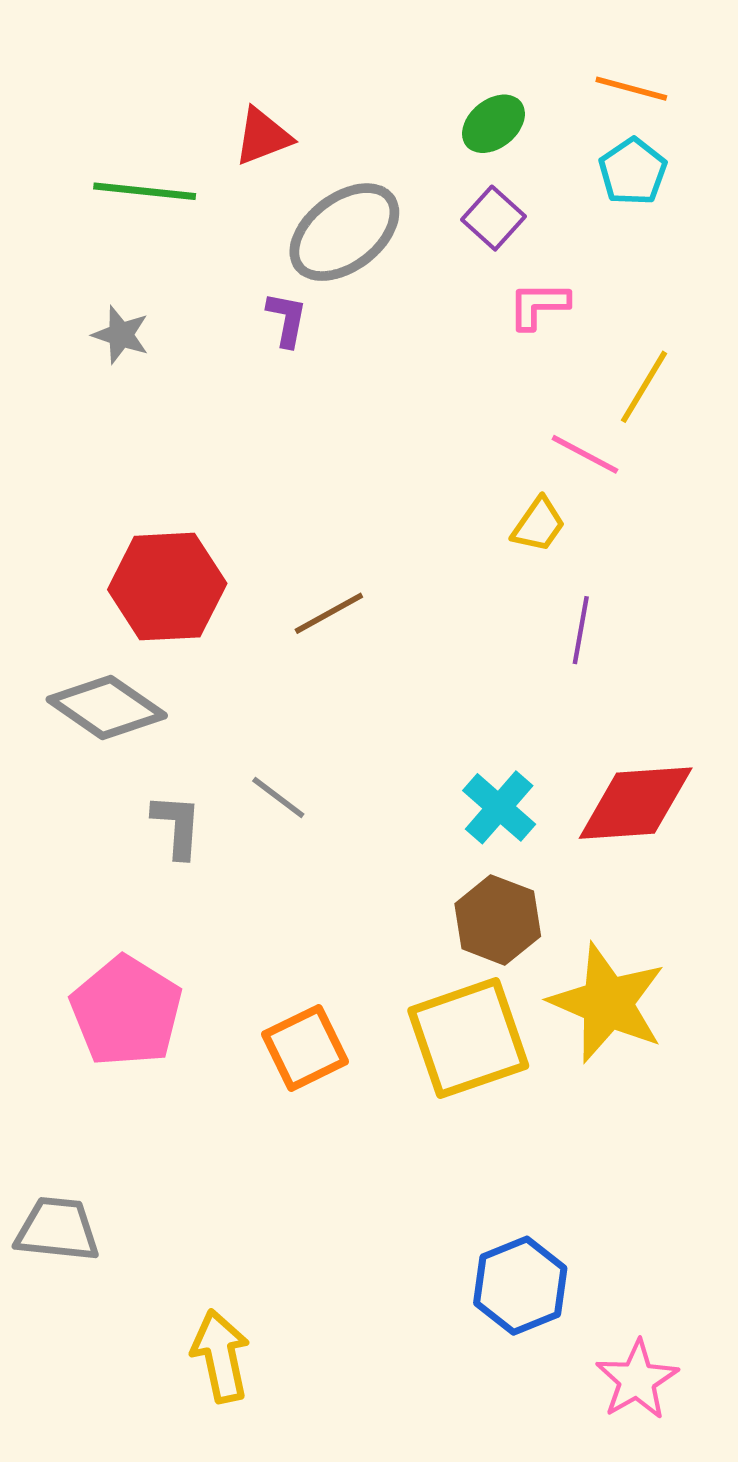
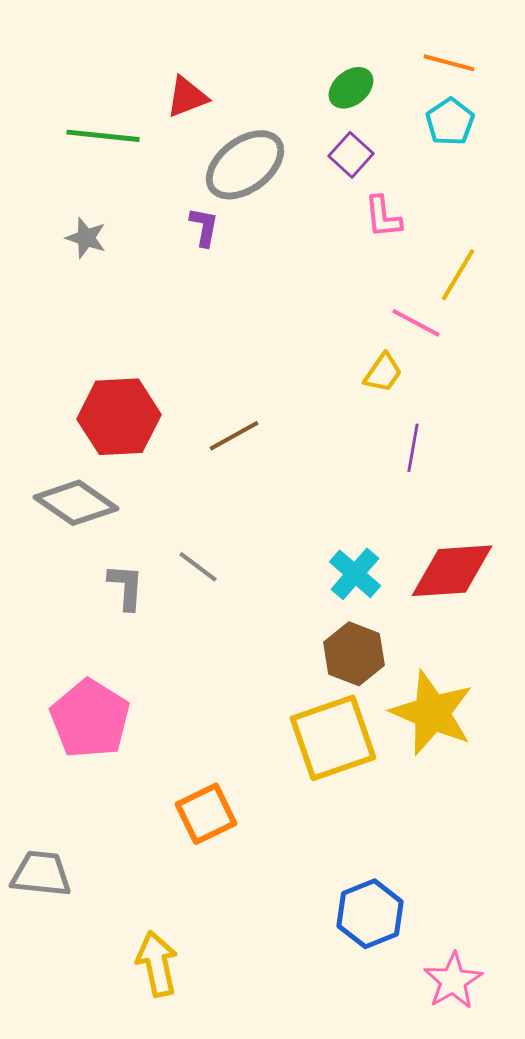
pink L-shape: (538, 305) -> (383, 217), turned -96
orange square: (305, 1048) -> (206, 814), moved

